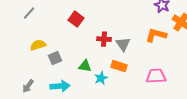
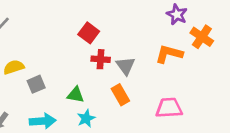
red square: (76, 19) -> (89, 33), moved
orange rectangle: (119, 66) -> (120, 95), turned 42
cyan star: (101, 78) -> (86, 118), moved

